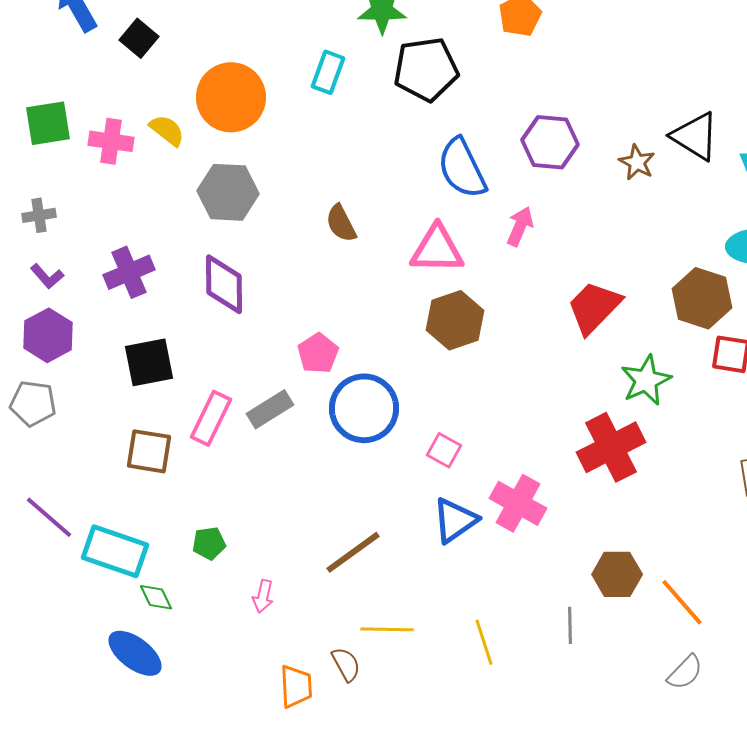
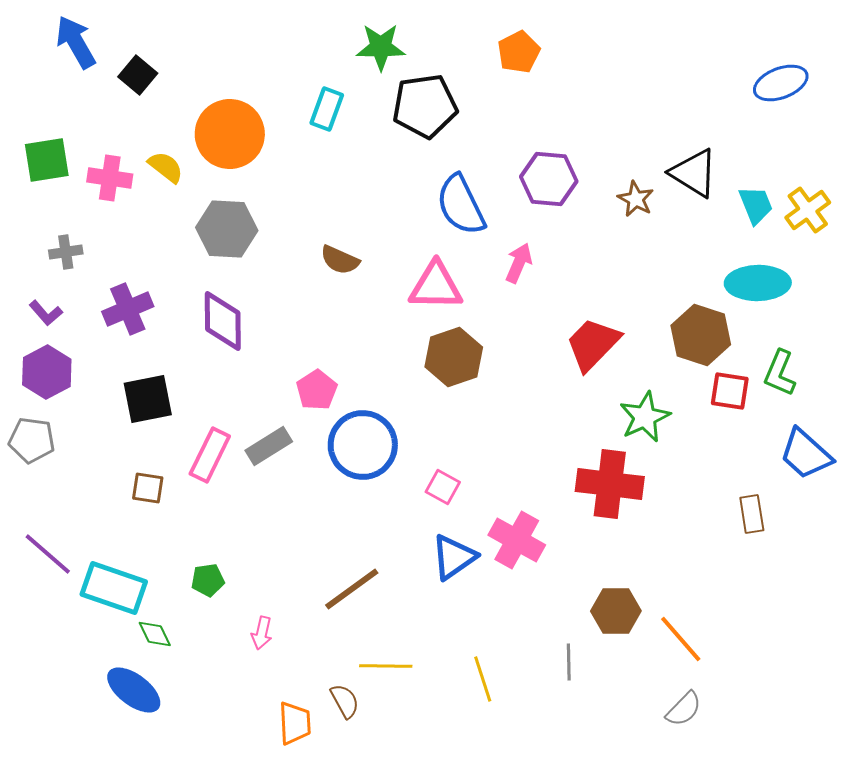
gray cross: (39, 215) -> (66, 252), moved
brown semicircle: (341, 223) -> (340, 260), turned -39
red cross: (611, 447) -> (610, 484), turned 34
brown square: (149, 451) -> (148, 488), size x0.7

